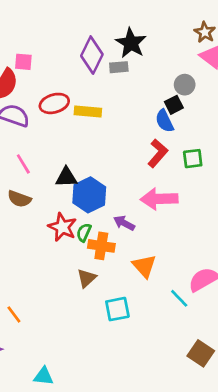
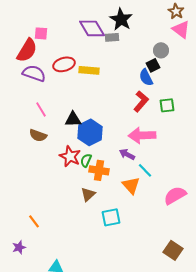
purple diamond: (92, 55) -> (92, 28), turned -56
purple arrow: (124, 223) -> (127, 154), moved
cyan line: (179, 298) -> (145, 170), moved

